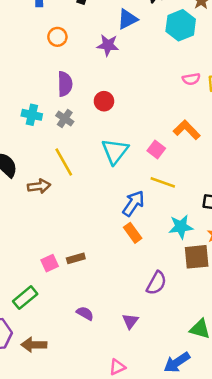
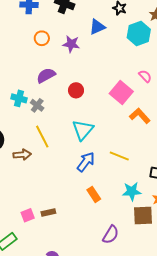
purple star: (108, 45) -> (71, 44), moved
pink semicircle: (191, 79) -> (145, 76), turned -128
purple semicircle: (65, 84) -> (46, 75), turned -120
gray cross: (65, 119) -> (37, 105), moved
pink square: (156, 149) -> (121, 93), moved, size x1.6
blue arrow: (133, 203) -> (86, 162), moved

